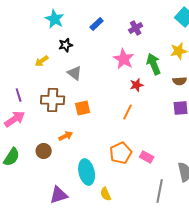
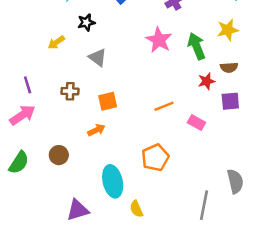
red star: (137, 85) -> (206, 81), moved
brown cross: (53, 100) -> (70, 91), size x0.6
orange line: (128, 112) -> (164, 106), turned 42
orange arrow: (66, 136) -> (96, 130), moved
pink rectangle: (147, 157) -> (196, 123), moved

